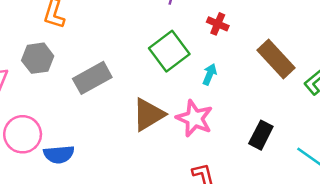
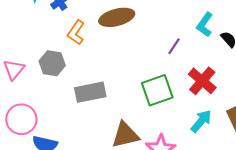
red cross: (218, 24) -> (202, 81), size x1.6
cyan arrow: (210, 74) -> (201, 121), moved, size x1.4

